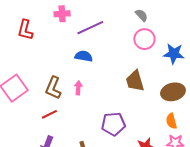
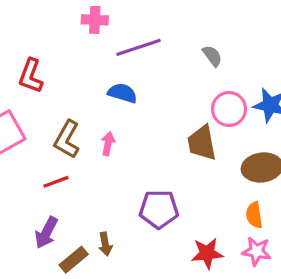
gray semicircle: (141, 15) -> (212, 56), moved
red L-shape: (25, 30) -> (31, 76), moved
pink circle: (144, 39) -> (229, 109), moved

